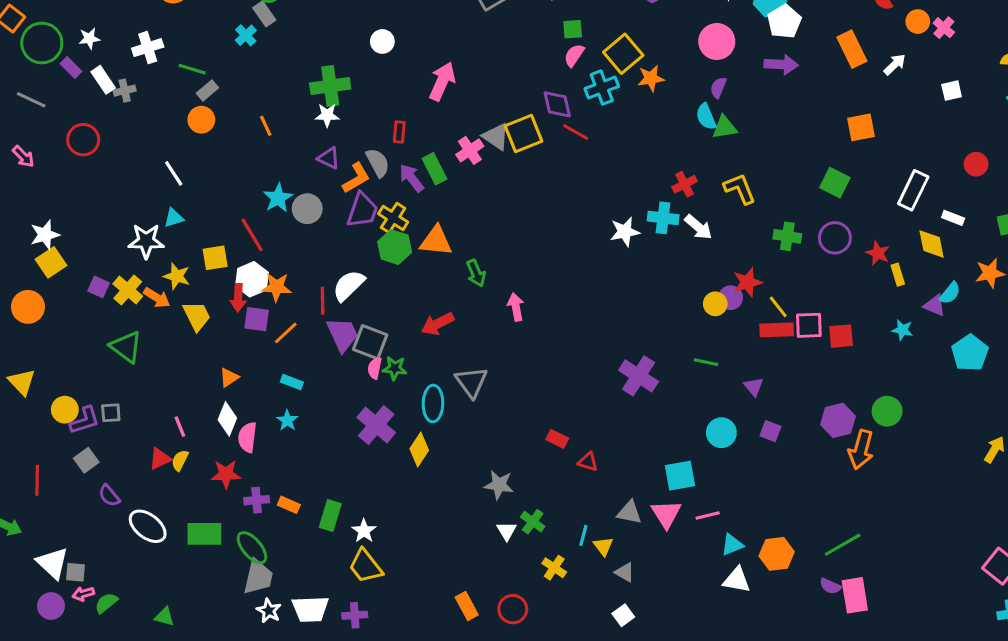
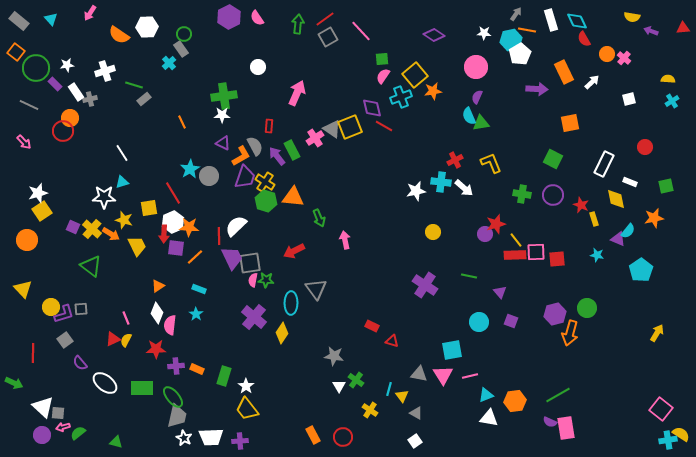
purple arrow: (781, 64) -> (537, 89), moved
orange circle: (201, 120) -> (70, 118), moved
yellow circle: (715, 304) -> (433, 232), moved
gray square: (370, 342) -> (250, 263), turned -30

